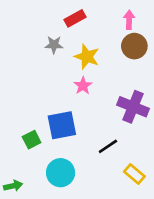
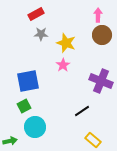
red rectangle: (75, 18) -> (36, 14), moved
blue square: (62, 125) -> (28, 81), moved
cyan circle: (61, 173) -> (35, 127), moved
yellow rectangle: (134, 174) -> (93, 140), moved

